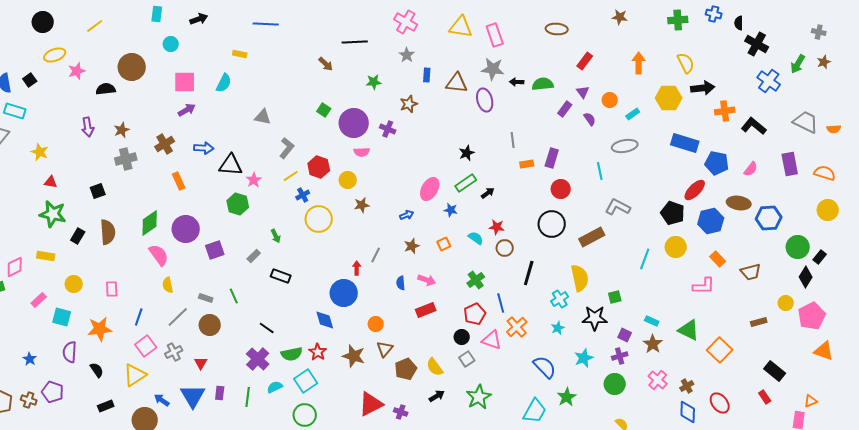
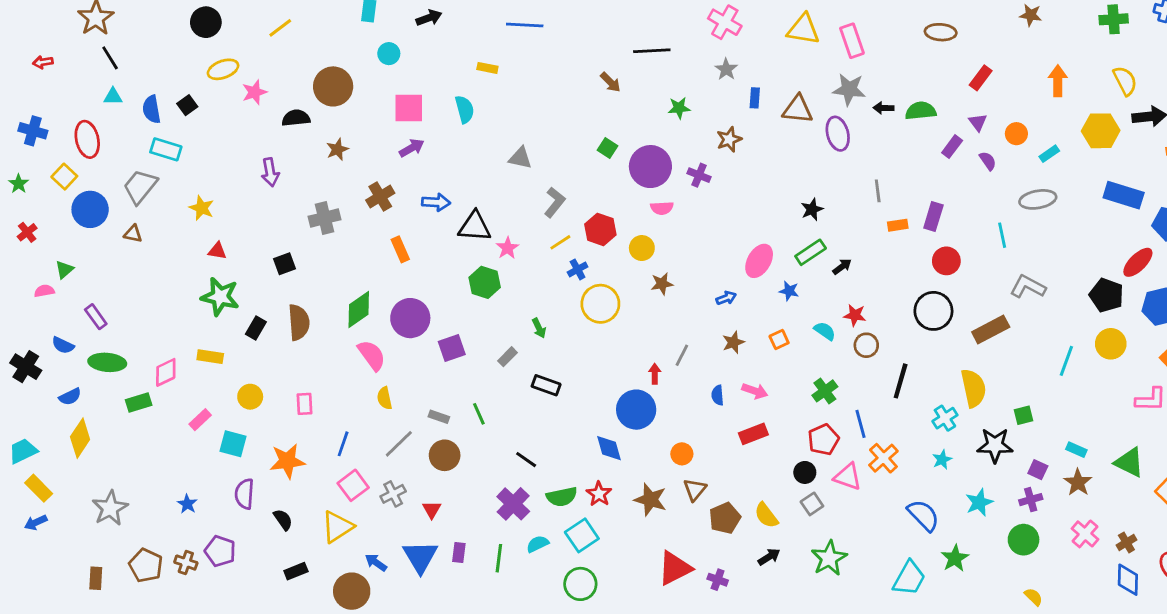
cyan semicircle: (224, 83) -> (465, 109), turned -42
brown star: (122, 130) -> (337, 149), moved

